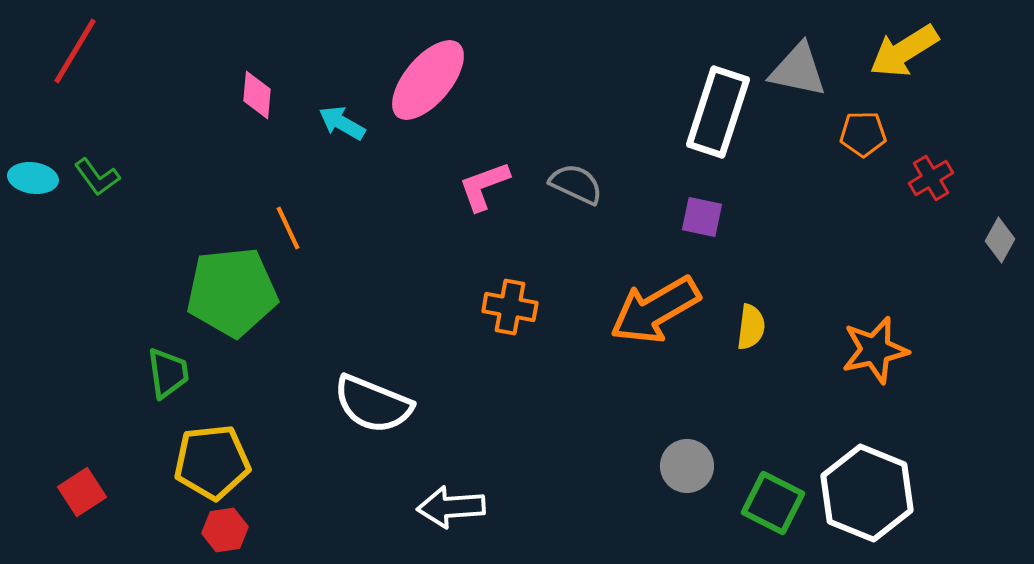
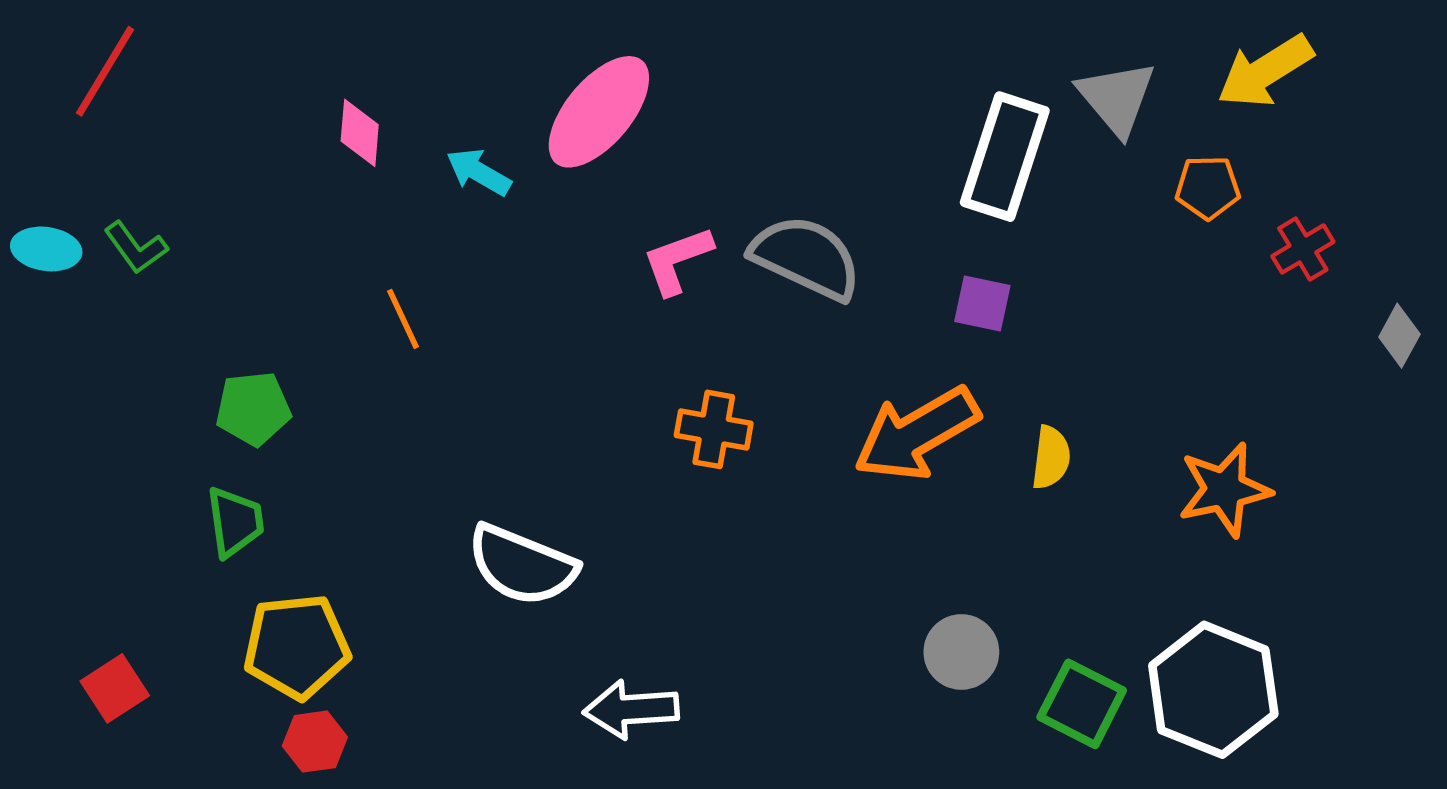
gray triangle: (798, 70) -> (1117, 98), turned 38
gray semicircle: (576, 184) -> (806, 257), size x1.5
green pentagon: (232, 292) -> (253, 408), moved, size x0.6

